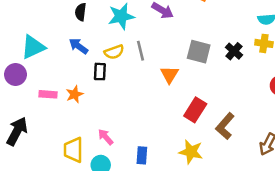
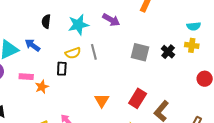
blue arrow: (78, 46) -> (32, 45), moved
orange triangle: (169, 75) -> (102, 100), moved
pink rectangle: (48, 94) -> (26, 77), moved

